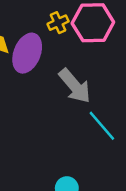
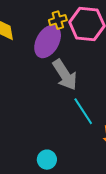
purple ellipse: (27, 53) -> (48, 41), moved

